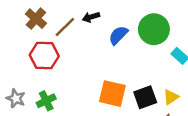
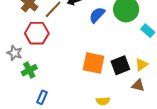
gray star: (16, 98) -> (15, 53), moved
green cross: (46, 101) -> (29, 70), moved

